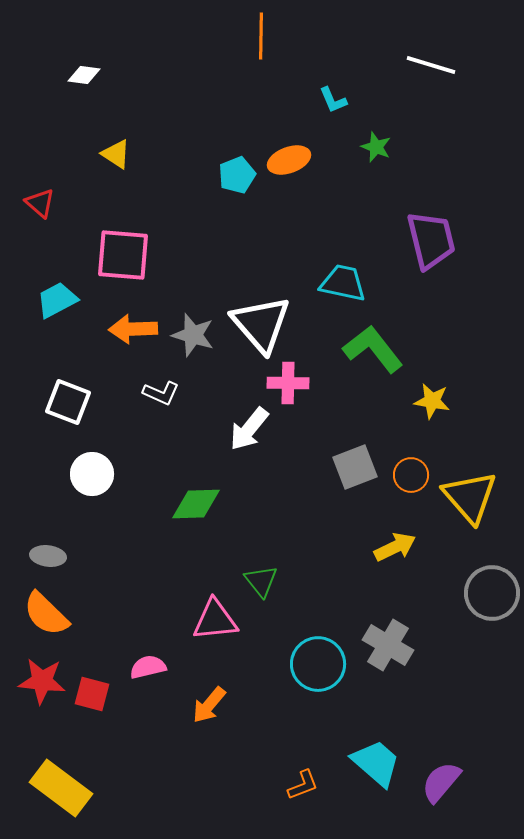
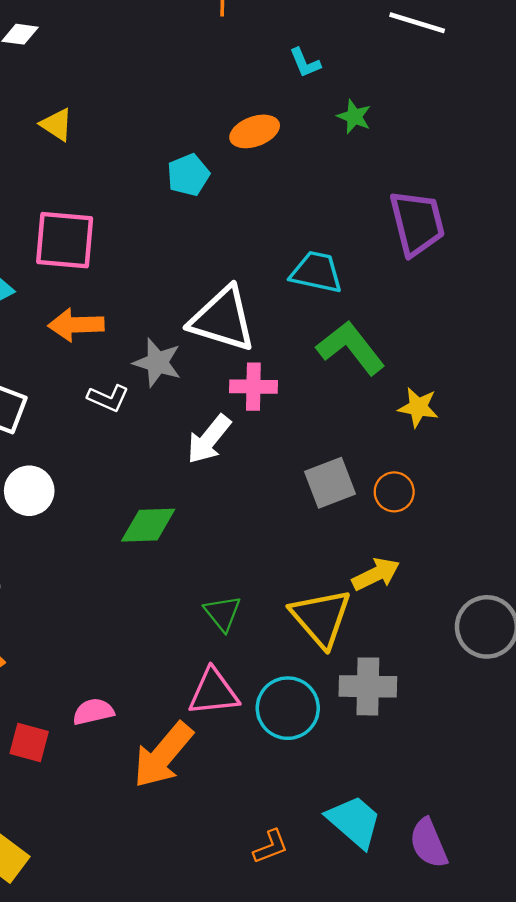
cyan pentagon: (237, 175) -> (188, 175), moved
white triangle: (261, 324) -> (223, 319), turned -32
gray star: (193, 335) -> (157, 363), moved
yellow triangle: (470, 497) -> (321, 618), moved
pink triangle: (215, 620) -> (213, 692), moved
gray cross: (388, 645) -> (368, 686), turned -30
orange arrow: (209, 705) -> (163, 755), size x1.6
purple semicircle: (441, 782) -> (429, 843), turned -63

